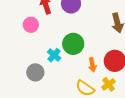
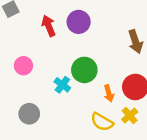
pink circle: (31, 25) -> (23, 66), moved
gray circle: (35, 72) -> (29, 114), moved

